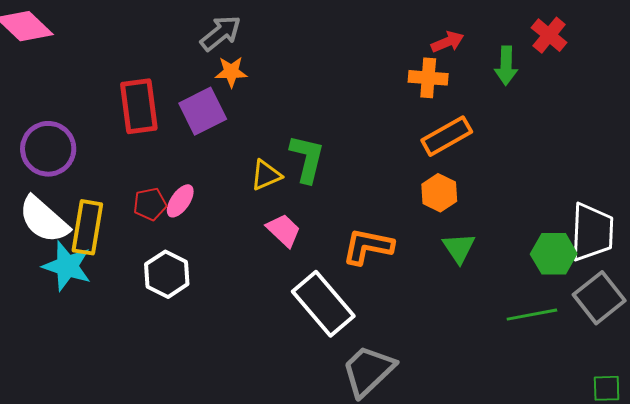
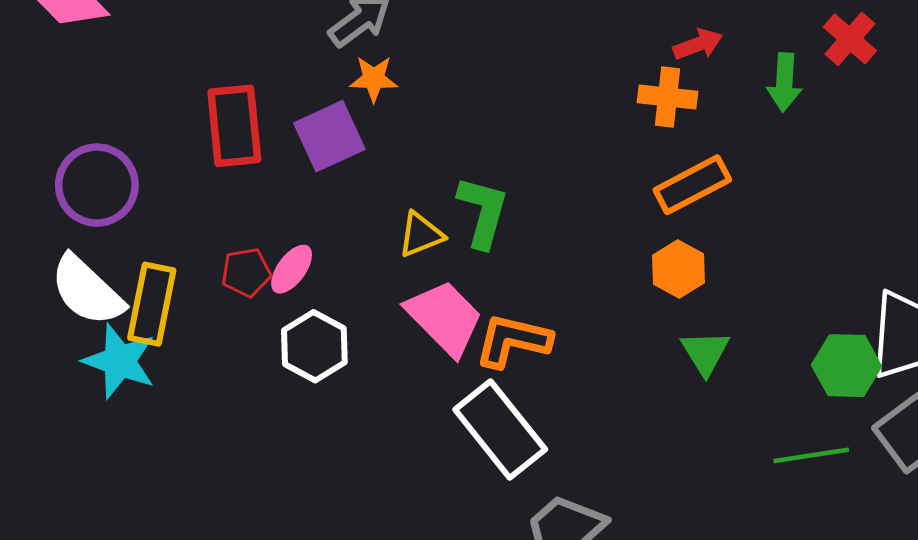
pink trapezoid: (284, 230) -> (445, 318), size x1.5
orange L-shape: (368, 246) -> (513, 341), moved
white hexagon: (167, 274) -> (314, 346), moved

